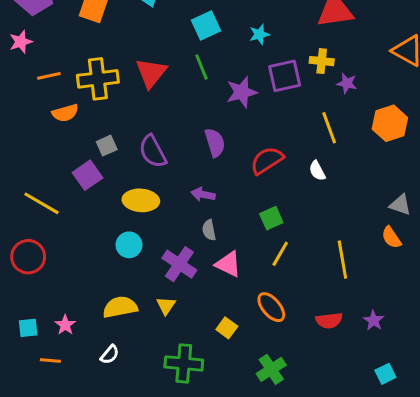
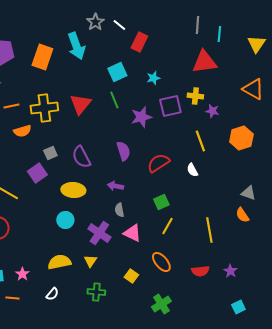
green cross: (184, 363) -> (96, 292), moved, size x0.7

